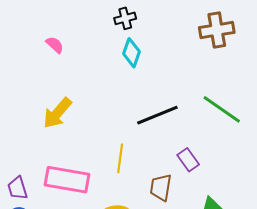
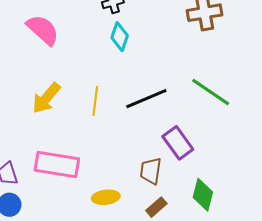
pink semicircle: (55, 45) -> (43, 30), size x1.8
yellow line: (120, 158) -> (95, 101), moved
purple rectangle: (188, 160) -> (178, 143), size x1.4

